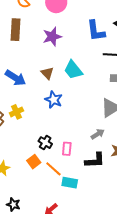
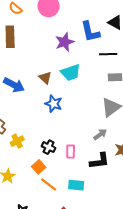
purple star: (52, 37) -> (65, 42), moved
cyan trapezoid: (73, 70) -> (71, 72), turned -65
yellow cross: (16, 112) -> (17, 141), moved
orange line: (53, 169) -> (49, 185), moved

